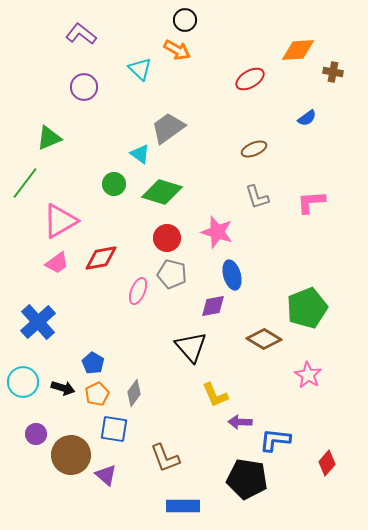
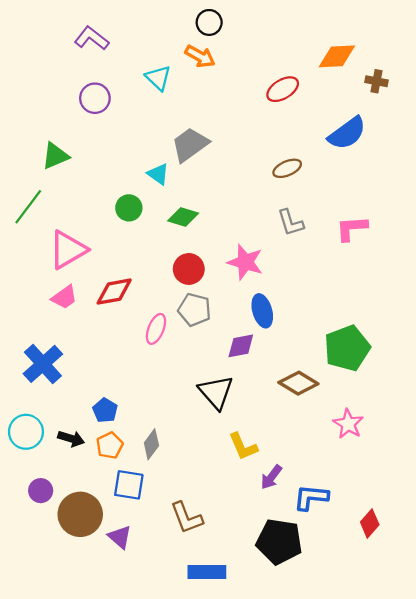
blue semicircle: (307, 118) -> (347, 133), size x1.8
green diamond: (162, 192) -> (183, 217), size x0.7
purple arrow: (240, 422) -> (271, 477), turned -55

